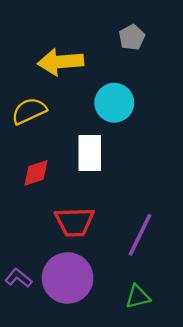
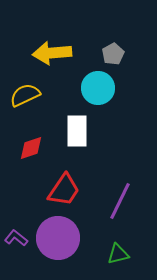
gray pentagon: (132, 37) -> (113, 54), moved
red trapezoid: (75, 222) -> (64, 190), turned -54

